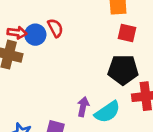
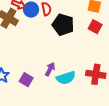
black pentagon: (123, 70) -> (63, 25), moved

